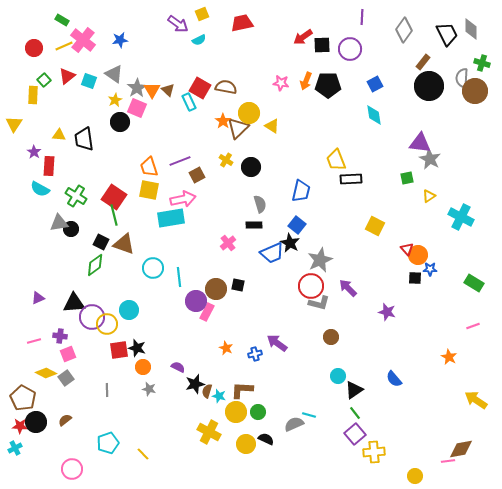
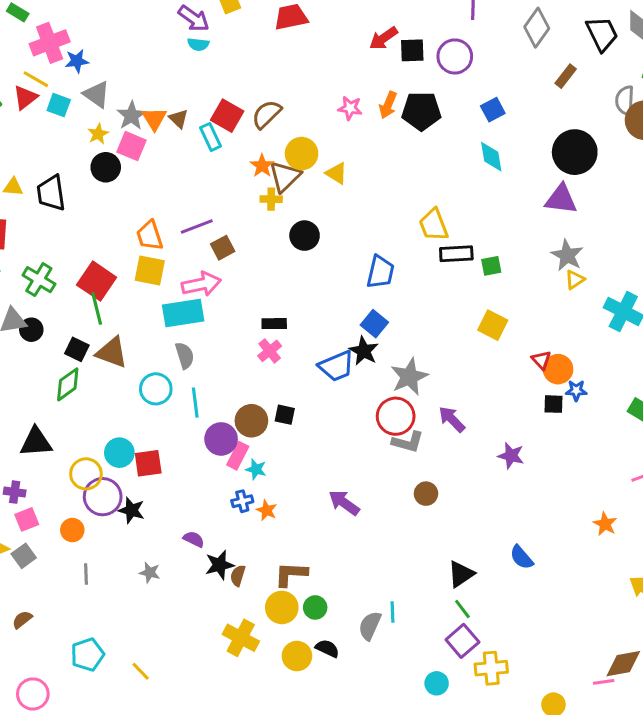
pink cross: (83, 40) -> (50, 43), turned 30
blue star: (120, 40) -> (77, 61), moved
cyan semicircle: (199, 40) -> (198, 44), moved, turned 32
yellow line: (64, 46) -> (36, 79), moved, turned 54
black circle: (429, 86) -> (575, 152), moved
brown semicircle: (226, 87) -> (267, 114), turned -55
gray star: (430, 159) -> (567, 255), moved
yellow cross: (226, 160) -> (271, 199), moved, turned -32
green square: (407, 178) -> (491, 266), moved
gray semicircle: (260, 204) -> (185, 355), moved
black rectangle: (254, 225) -> (274, 324), moved
purple circle: (92, 317) -> (103, 497), moved
red square: (119, 350) -> (148, 463), moved
blue cross: (255, 354) -> (242, 501), moved
orange circle: (143, 367) -> (72, 530), moved
cyan circle: (338, 376) -> (437, 683), moved
cyan star: (219, 396) -> (256, 469), moved
cyan line: (309, 415) -> (393, 612), turned 72
gray semicircle: (294, 424) -> (370, 626), turned -42

